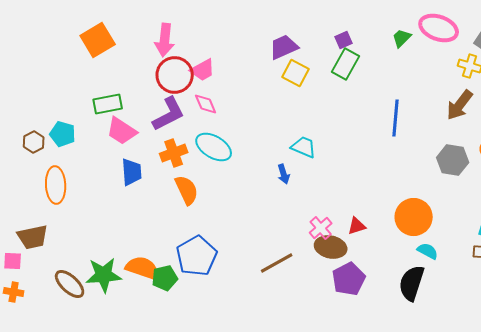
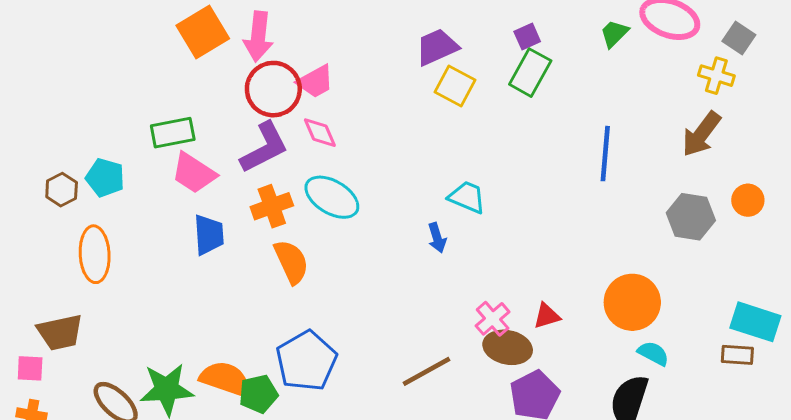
orange square: (98, 40) -> (203, 32), moved

